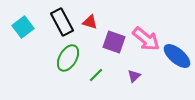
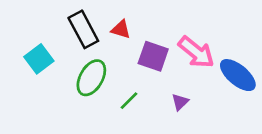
cyan square: (23, 27) -> (39, 59), moved

